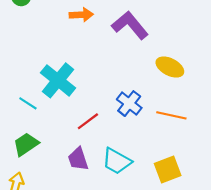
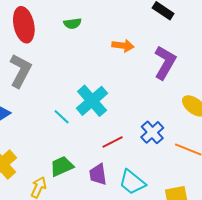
purple L-shape: (130, 25) -> (165, 63), turned 60
green trapezoid: (26, 144) -> (62, 166), moved

